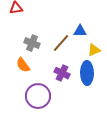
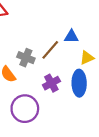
gray cross: (32, 43) -> (26, 58), moved
purple cross: (62, 73) -> (51, 83), turned 35

